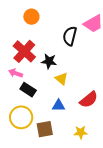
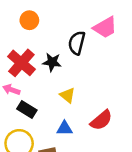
black star: (49, 61) -> (52, 62), moved

